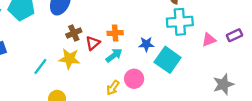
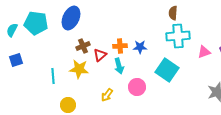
blue star: (146, 44) -> (140, 47), moved
cyan arrow: (114, 55) -> (119, 66), turned 112
cyan line: (40, 66) -> (53, 76), turned -42
yellow arrow: (113, 88) -> (107, 95), moved

